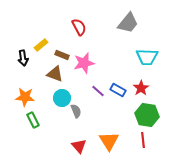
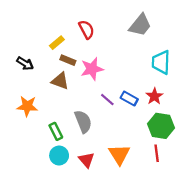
yellow rectangle: (41, 45) -> (57, 43), moved
cyan trapezoid: (147, 57) -> (161, 62), turned 90
black arrow: (23, 58) -> (25, 63), turned -49
cyan circle: (62, 98) -> (59, 155), moved
gray semicircle: (76, 111) -> (83, 122), size x1.5
green rectangle: (33, 120) -> (56, 131), moved

